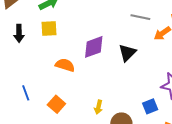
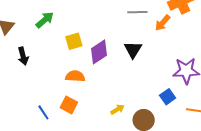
yellow square: (49, 28) -> (74, 41), moved
orange square: (56, 104) -> (69, 105), moved
yellow arrow: (98, 107) -> (117, 109), turned -120

